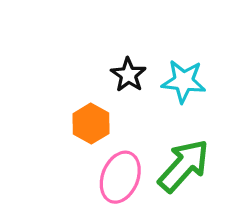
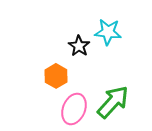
cyan star: (184, 81) -> (108, 32), moved

